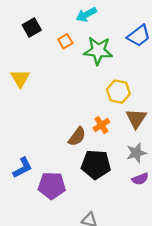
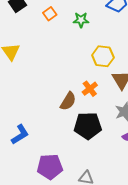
green star: (98, 51) -> (81, 20), size x0.6
purple pentagon: (52, 186) -> (50, 167), moved

